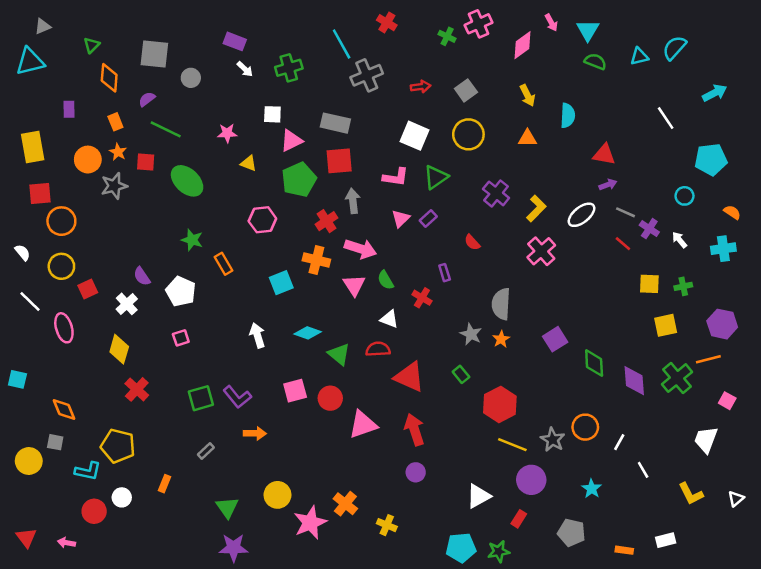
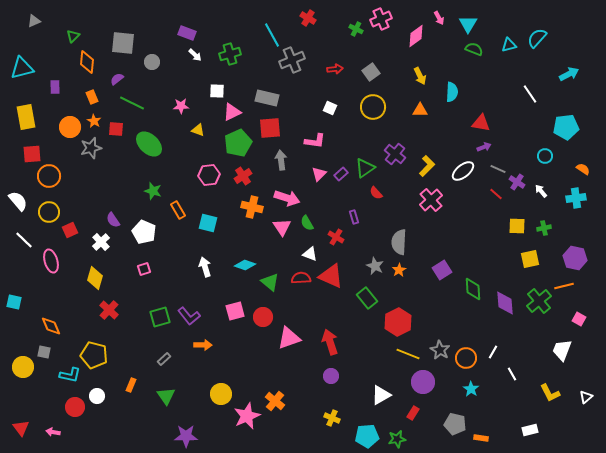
cyan triangle: (30, 62) -> (22, 68), moved
white square: (414, 136) -> (330, 108), size x0.6
green triangle: (436, 177) -> (365, 168), moved
red cross: (326, 221) -> (243, 176), moved
white semicircle: (22, 252) -> (18, 201), size x1.5
cyan square: (281, 283) -> (208, 223), moved, turned 36
green rectangle: (461, 374) -> (367, 298), size x1.5
red triangle: (409, 377) -> (331, 276), moved
orange circle: (585, 427) -> (466, 358), moved
green triangle: (227, 507) -> (166, 396), moved
yellow cross: (387, 525) -> (332, 418), moved
orange rectangle: (624, 550) -> (481, 438), moved

